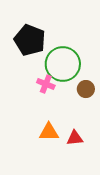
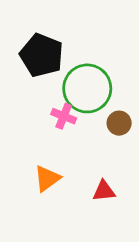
orange triangle: (49, 132) -> (47, 178), moved, turned -35

